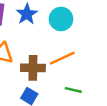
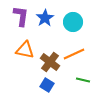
brown cross: (33, 68) -> (50, 62), turned 36

